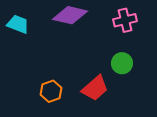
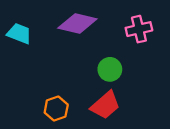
green circle: (122, 63) -> (110, 69), moved

